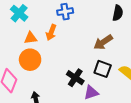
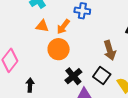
brown arrow: (103, 42) -> (110, 50), turned -90
orange circle: (30, 60) -> (59, 49), moved

